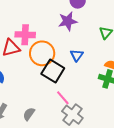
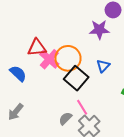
pink cross: (25, 35) -> (49, 59), moved, turned 30
gray semicircle: (29, 114) -> (65, 118), moved

